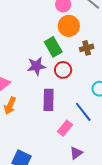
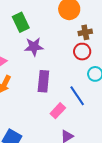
green rectangle: (53, 47) -> (21, 22), moved
red circle: (63, 70) -> (82, 52), moved

